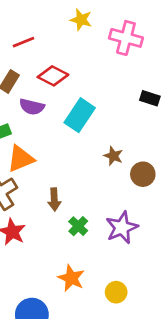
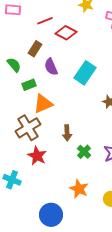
red diamond: (53, 76) -> (66, 33), moved
purple semicircle: (32, 107) -> (51, 67), turned 54

